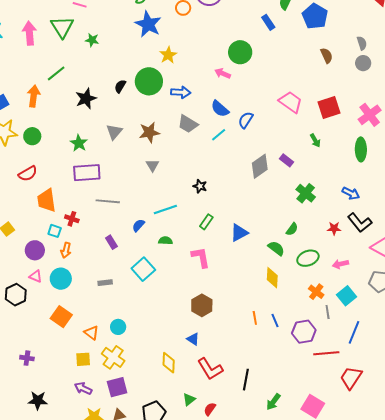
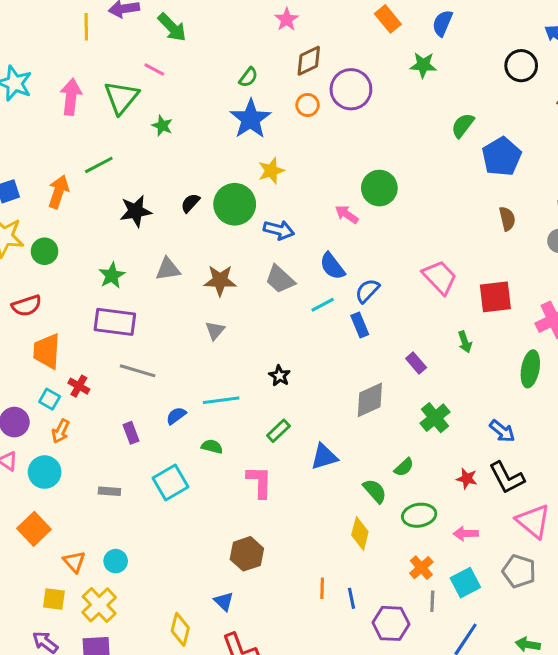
blue rectangle: (268, 22) -> (360, 325), moved
gray triangle: (114, 132) -> (168, 269), turned 30
gray diamond: (260, 166) -> (370, 400), moved

